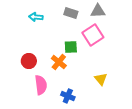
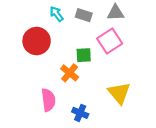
cyan arrow: (36, 17) -> (57, 14), moved, turned 48
red circle: (29, 61) -> (37, 41), moved, size x1.5
yellow triangle: (101, 79) -> (119, 93), size x1.5

